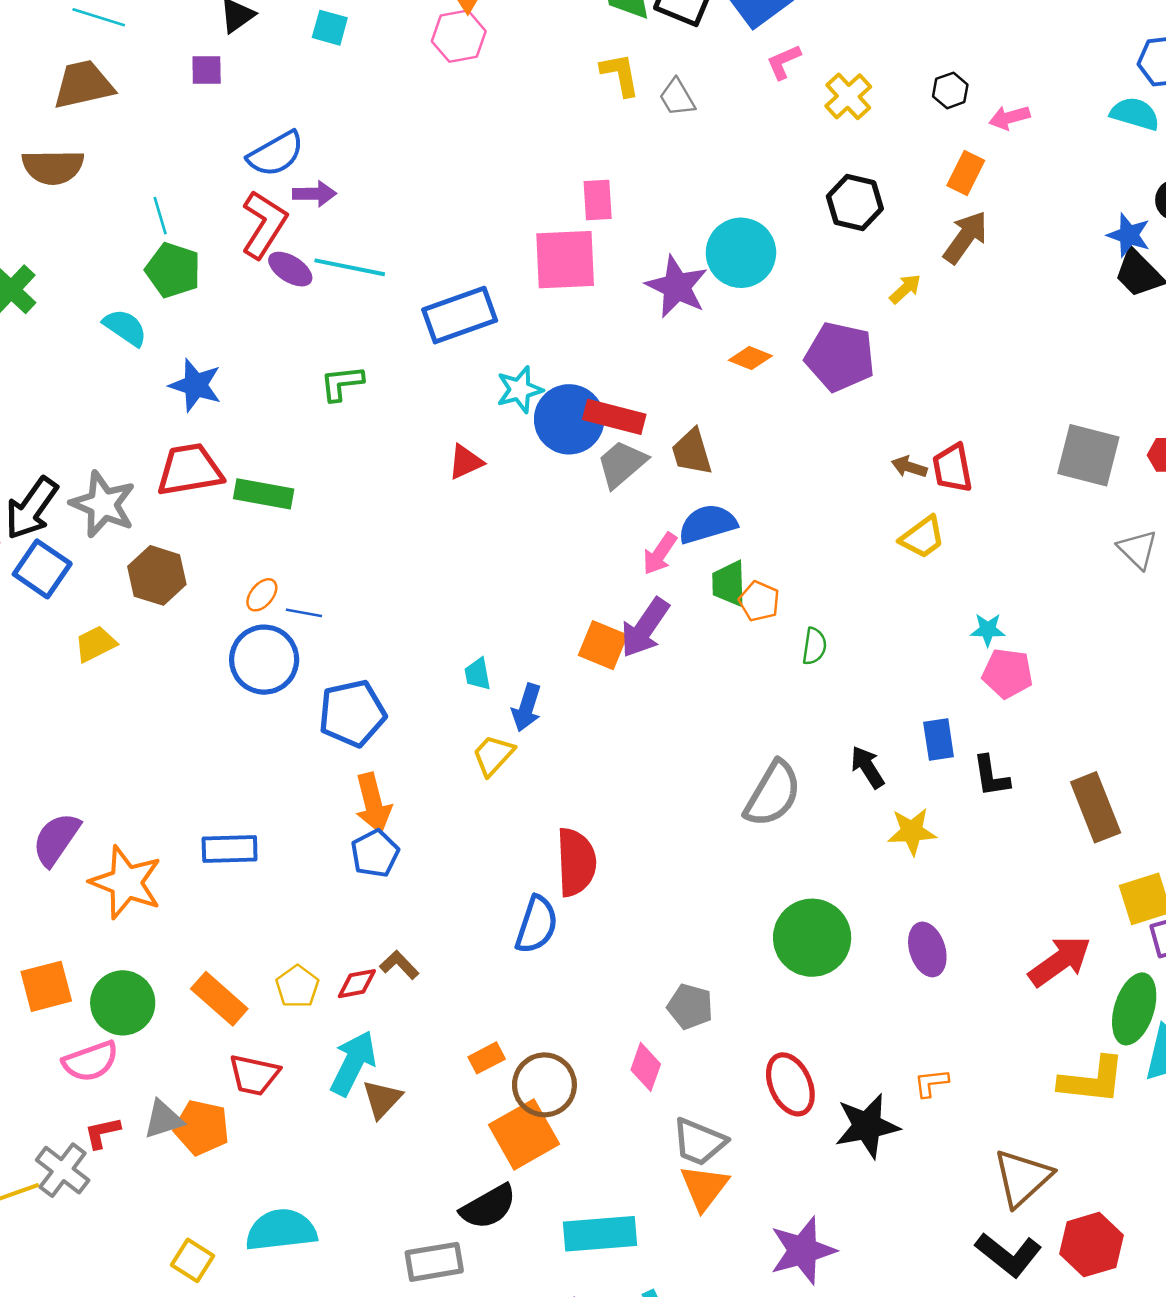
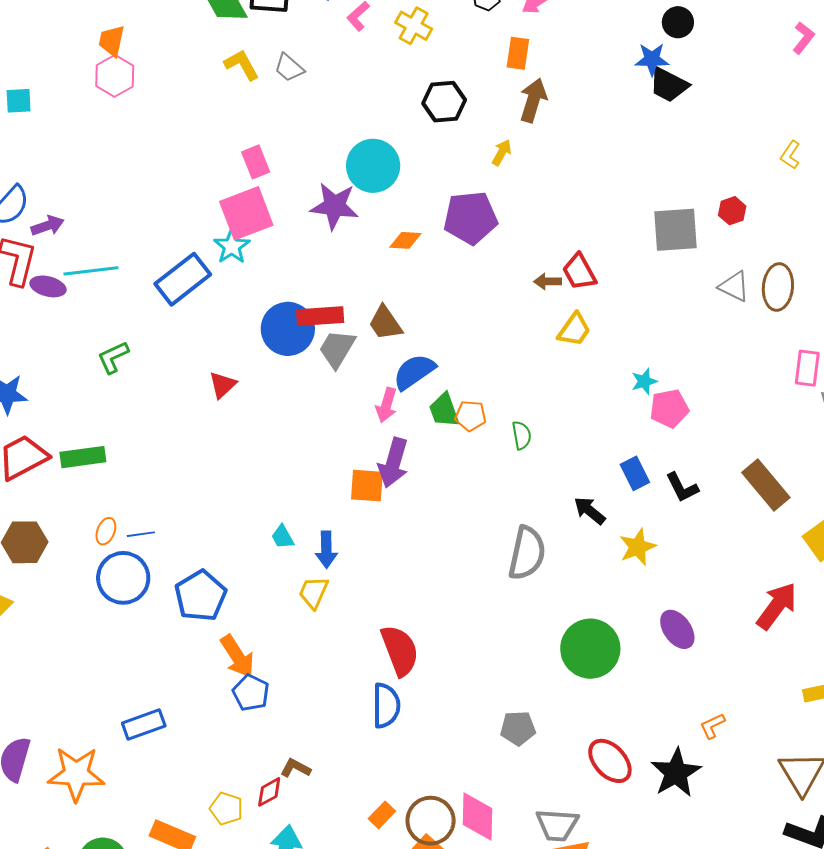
cyan star: (520, 390) -> (232, 246), moved
pink diamond: (646, 1067) -> (478, 817), moved, size x1.4

